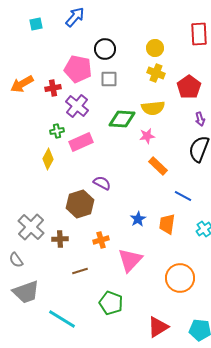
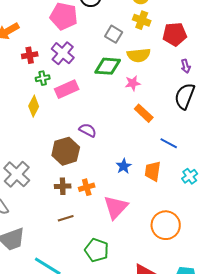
gray square: (109, 79) -> (114, 34), moved, turned 30
red pentagon: (189, 87) -> (175, 34), turned 30
red cross: (53, 88) -> (30, 55), moved
brown cross: (60, 239) -> (63, 186), moved

